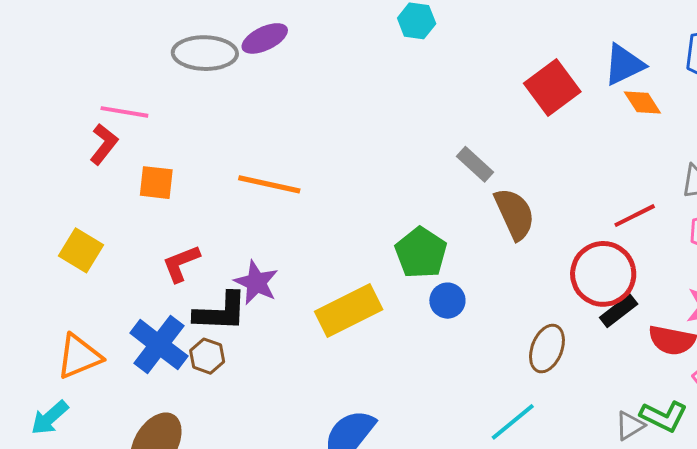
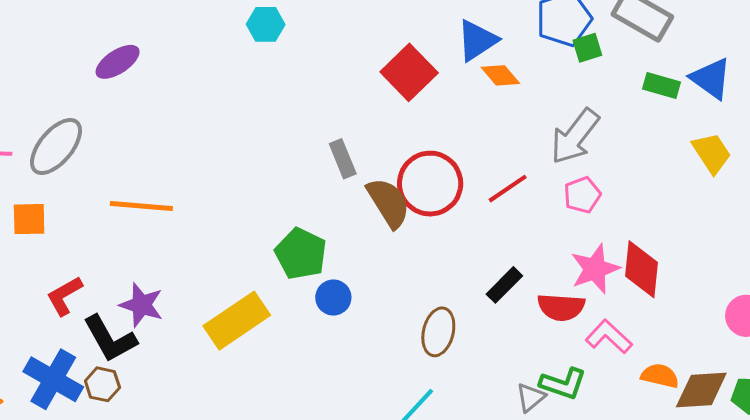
gray ellipse: (205, 53) -> (56, 147), moved, turned -44
gray rectangle: (475, 164) -> (343, 159), turned 33
red circle: (603, 274) -> (430, 184), moved
black L-shape: (221, 312) -> (110, 339), turned 66

